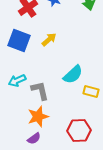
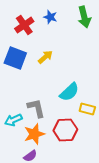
cyan arrow: (17, 81) -> (13, 120), moved
red hexagon: (79, 131) -> (65, 130), moved

